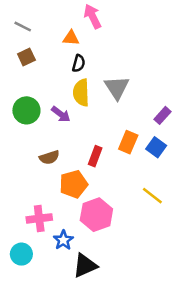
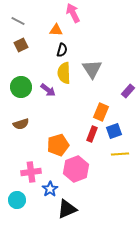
blue square: (156, 147) -> (114, 131), moved, turned 35
red rectangle: (95, 156) -> (92, 134), moved
brown semicircle: (49, 157) -> (21, 124), moved
yellow line: (152, 196) -> (120, 154), turned -42

